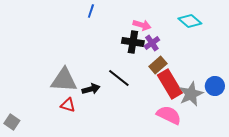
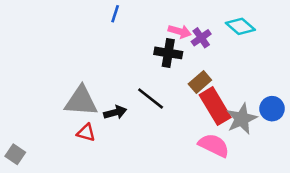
purple cross: (152, 43) -> (201, 38), moved

